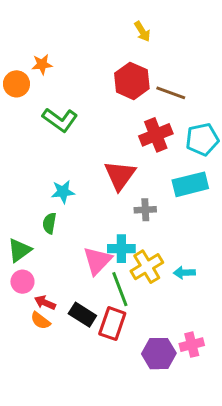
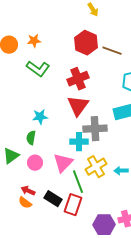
orange star: (42, 64) -> (34, 41), moved
red cross: (156, 135) -> (78, 79), moved
gray cross: (145, 210) -> (95, 129), size x1.6
cyan cross: (121, 249) -> (79, 142), moved
pink circle: (22, 282) -> (35, 163), moved

